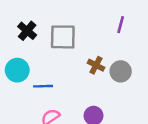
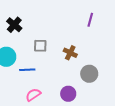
gray square: (63, 37) -> (40, 46), moved, size x0.6
gray circle: (121, 71) -> (89, 74), moved

